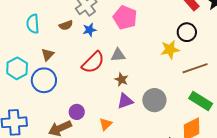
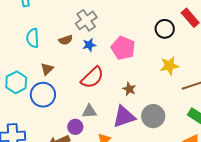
pink pentagon: (125, 18) -> (123, 48), moved
black circle: (187, 32) -> (165, 29), moved
gray triangle: (118, 55) -> (89, 111), moved
brown star: (121, 79) -> (129, 89), moved
purple triangle: (125, 101) -> (124, 117), size x1.4

